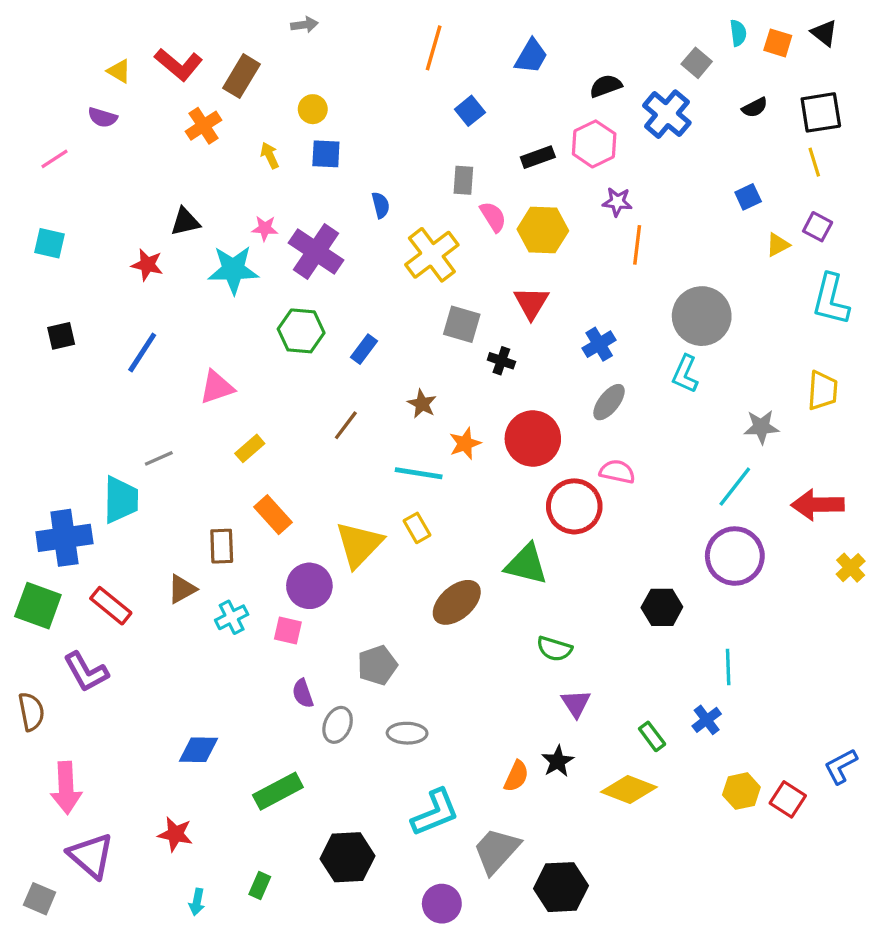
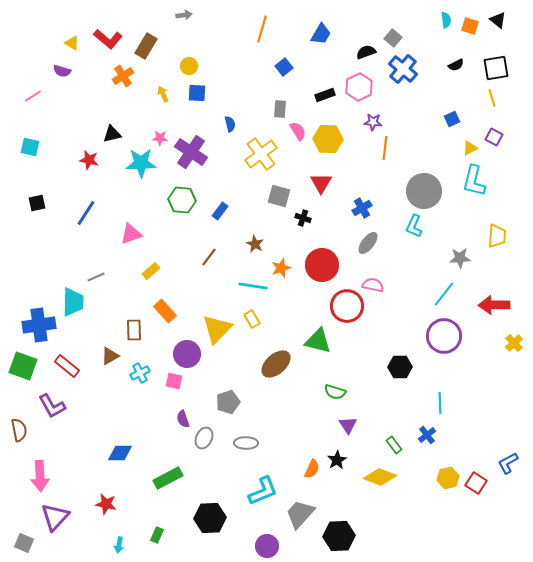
gray square: (697, 63) -> (393, 38), moved
cyan L-shape: (831, 299) -> (474, 181), moved
purple triangle: (91, 856) -> (55, 517), turned 32

